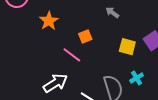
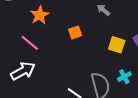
pink line: (72, 55) -> (30, 43), moved
white arrow: (55, 83) -> (23, 71), moved

